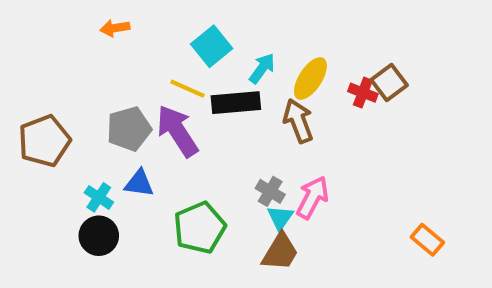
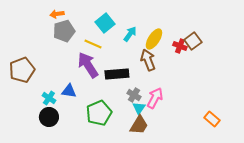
black rectangle: (236, 103) -> (117, 74), moved
gray pentagon: (129, 129) -> (64, 31), moved

